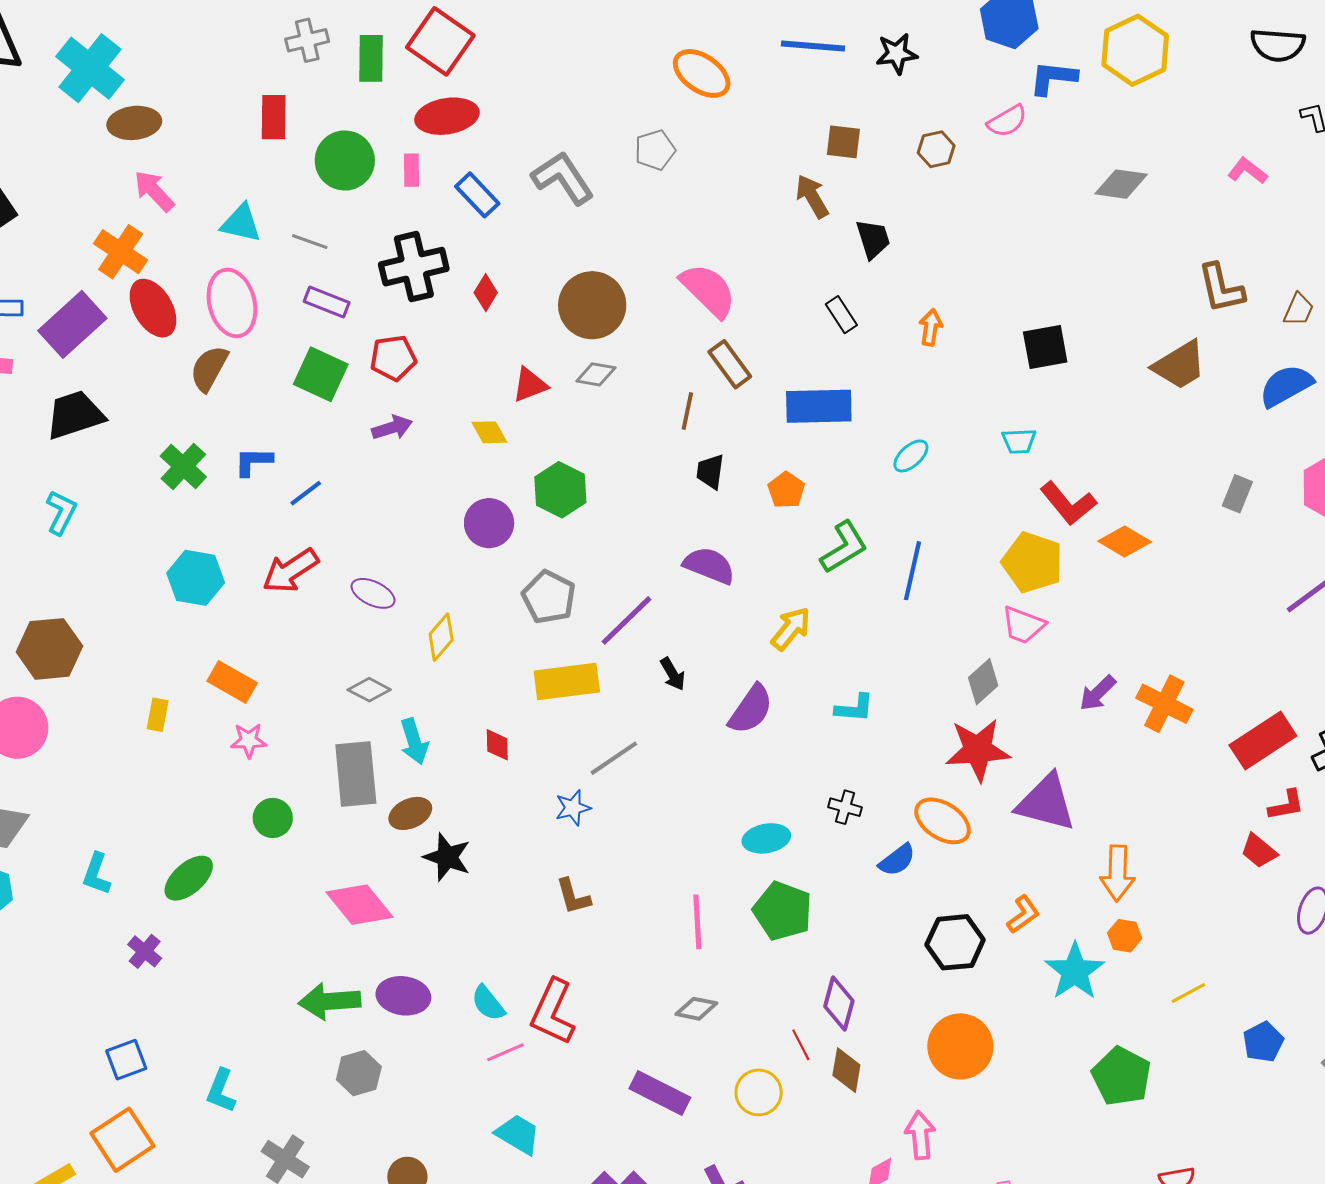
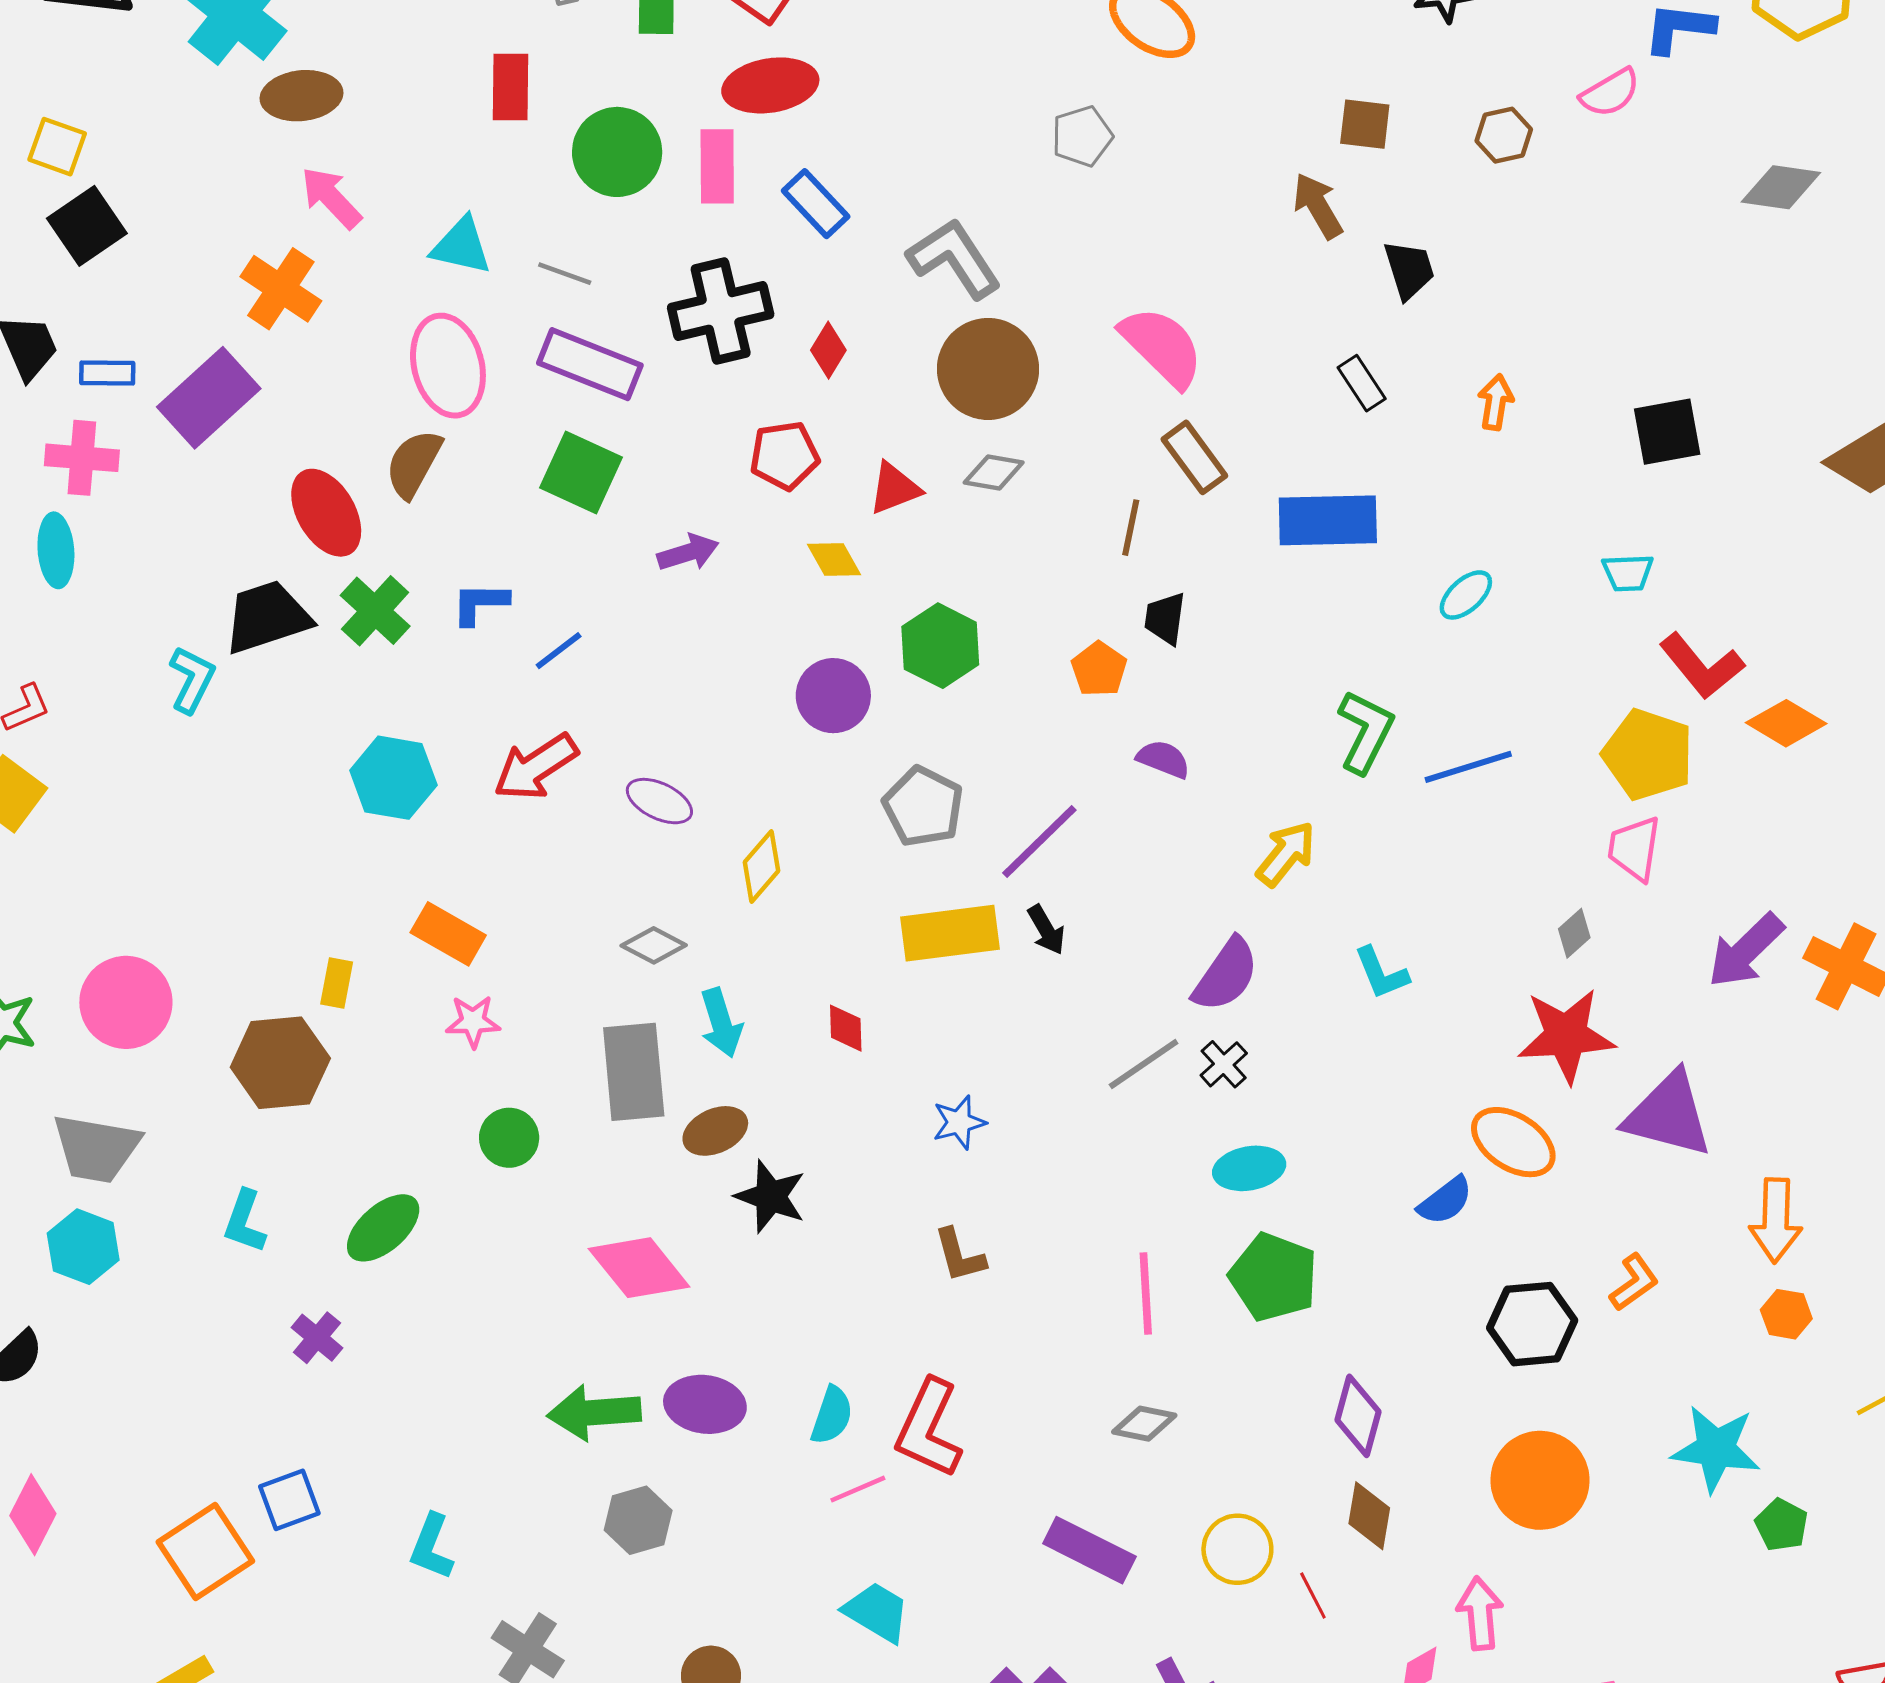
pink rectangle: (412, 170) -> (717, 166), size x1.5
gray L-shape: (563, 178) -> (954, 258), moved
purple rectangle: (327, 302) -> (590, 364), size x1.5
red ellipse: (153, 308) -> (326, 513), moved
red pentagon: (393, 358) -> (784, 456), moved
black trapezoid: (75, 415) -> (267, 617), moved
orange pentagon: (786, 490) -> (1099, 669), moved
green L-shape: (844, 547) -> (1366, 732), turned -32
purple semicircle: (709, 565) -> (1163, 759), size x0.7
blue line: (912, 571) -> (1468, 767), turned 60
pink trapezoid: (1023, 625) -> (1634, 848), turned 78
brown hexagon: (49, 649) -> (280, 1063), moved
black arrow: (673, 674) -> (1046, 930), moved
gray diamond: (983, 682) -> (1574, 933), size x0.7
purple arrow: (1098, 693) -> (1746, 951), size x1.4
cyan L-shape: (854, 708) -> (1381, 973), turned 63
gray line: (614, 758) -> (1144, 1064), moved
black cross: (845, 807) -> (1224, 1064), moved, turned 32
cyan star: (1075, 971) -> (1716, 1449), moved, turned -30
cyan semicircle: (488, 1003) -> (832, 1415), turned -123
red line: (801, 1045) -> (1313, 1596), moved
green pentagon: (1121, 1076) -> (1782, 1525), size x0.6
orange square: (122, 1140) -> (205, 1551), moved

